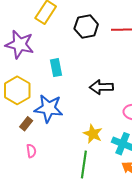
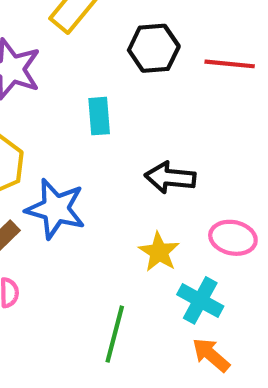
cyan rectangle: (56, 68) -> (99, 116), moved
yellow star: (93, 134) -> (159, 252), moved

